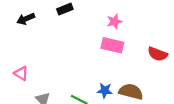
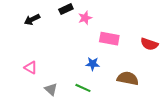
pink star: (114, 21) -> (85, 18), moved
blue star: (105, 91) -> (93, 64), moved

